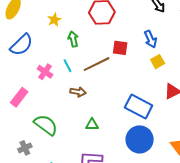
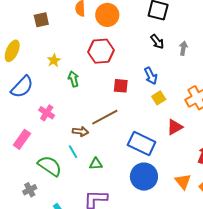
brown line: (97, 64) -> (105, 117), moved
cyan line: (68, 66) -> (73, 152), moved

